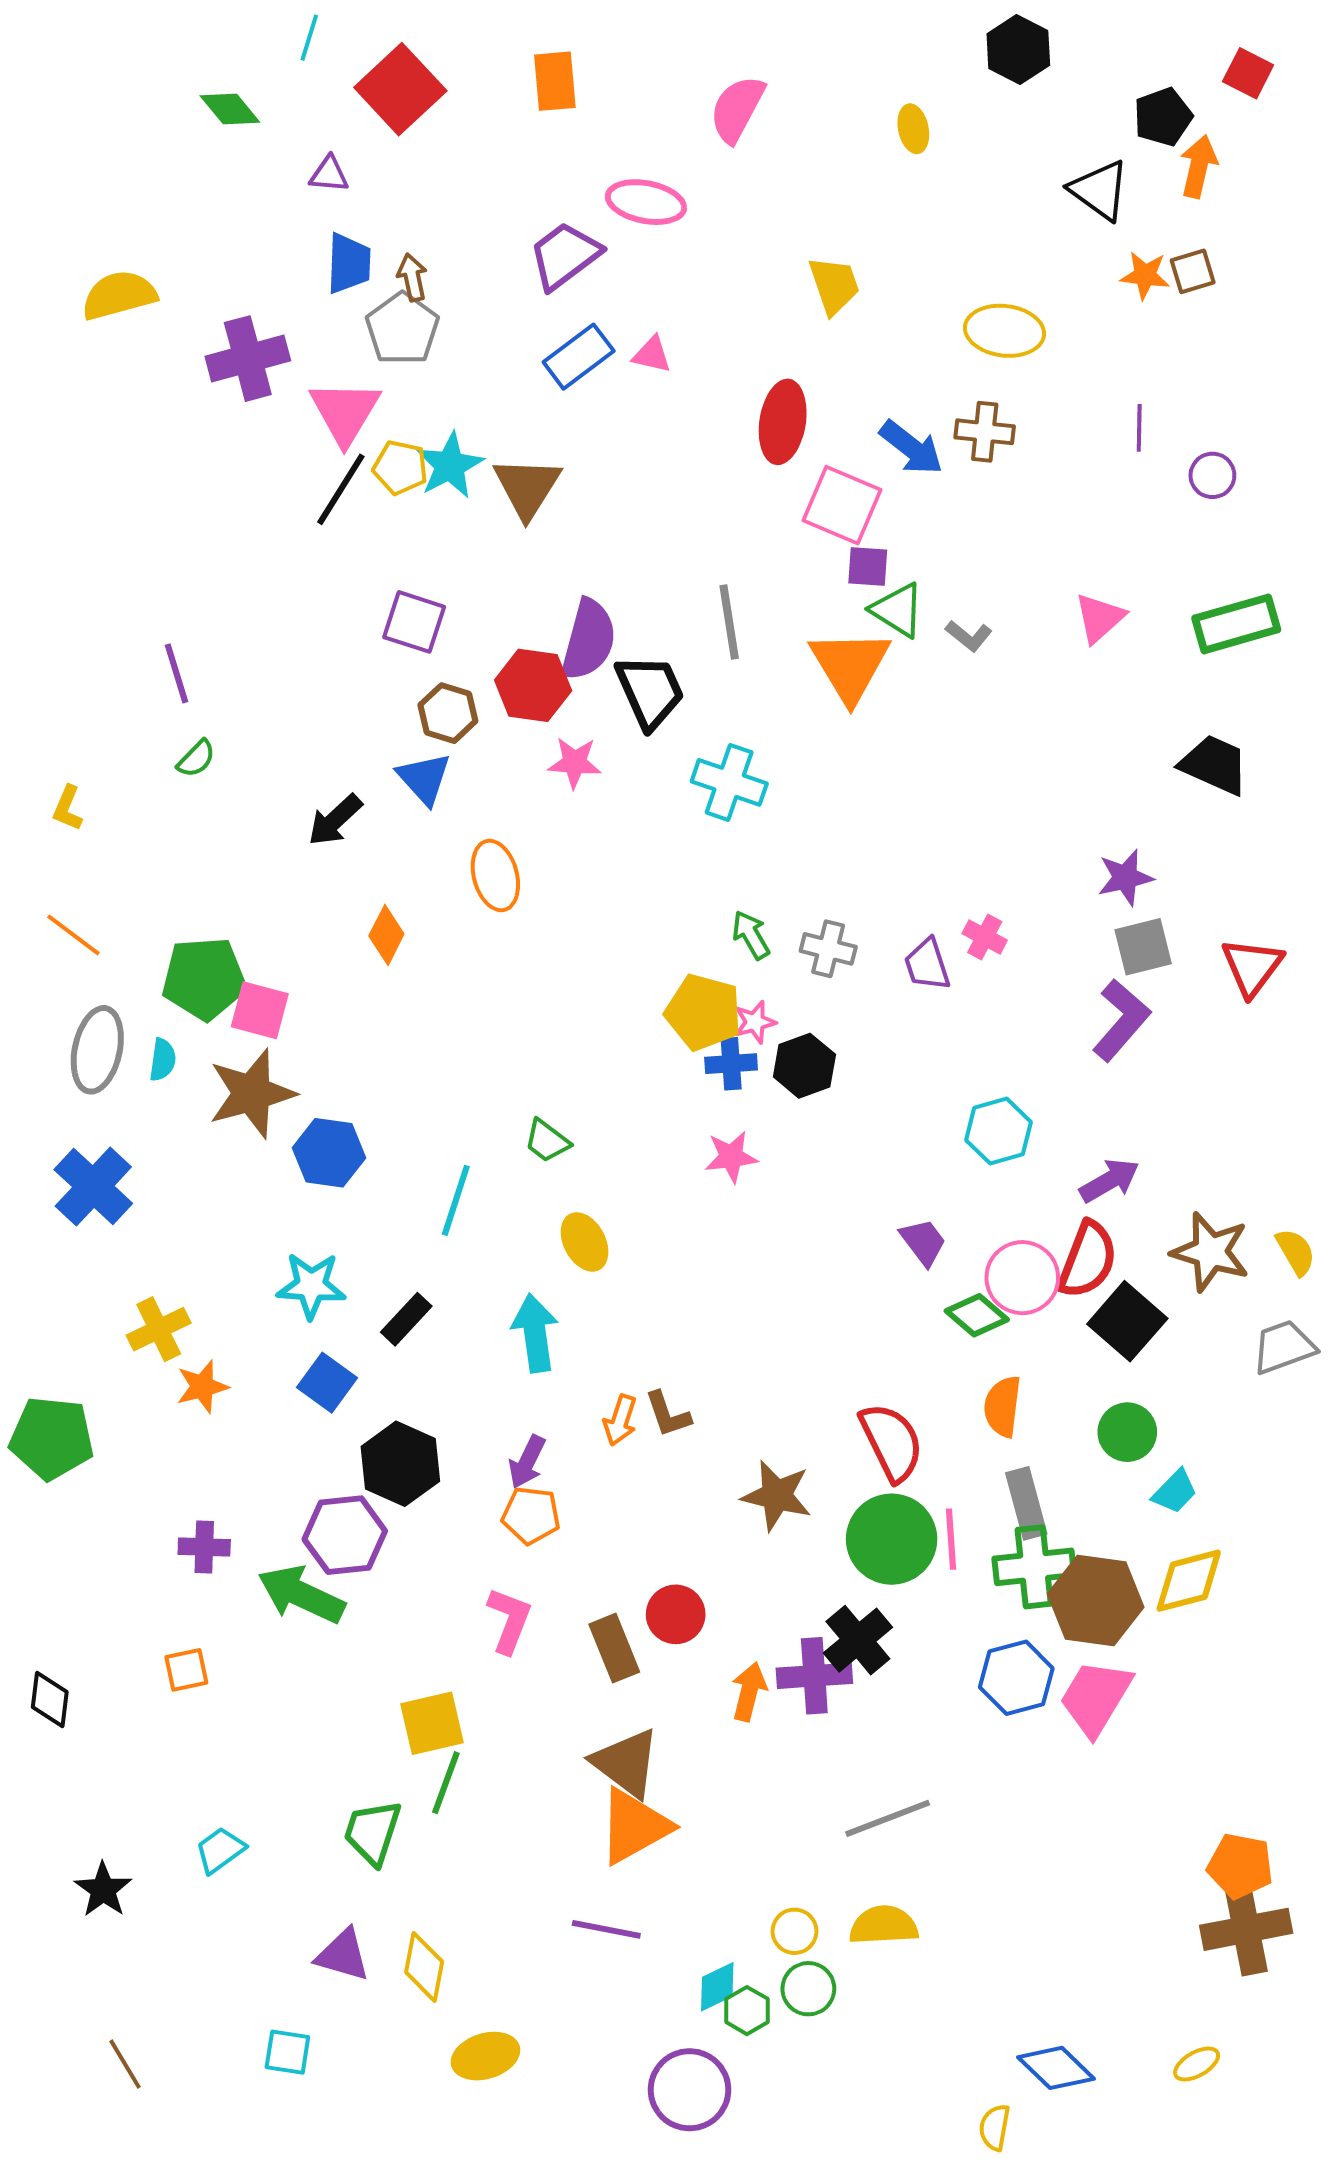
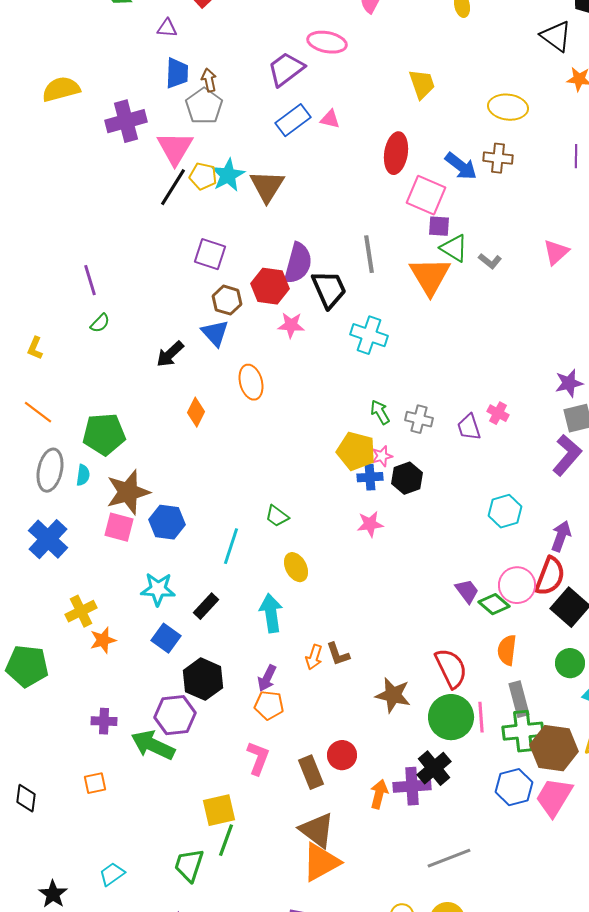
pink square: (260, 1010) -> (119, 527), moved
purple arrow: (1109, 1181) -> (561, 536), turned -40
purple trapezoid: (923, 1242) -> (467, 591), moved

